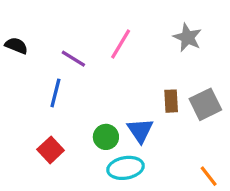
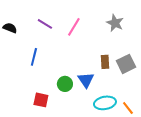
purple line: (73, 59) -> (45, 24), moved
red square: (51, 150) -> (41, 100), moved, turned -35
cyan ellipse: (126, 168) -> (105, 103), moved

